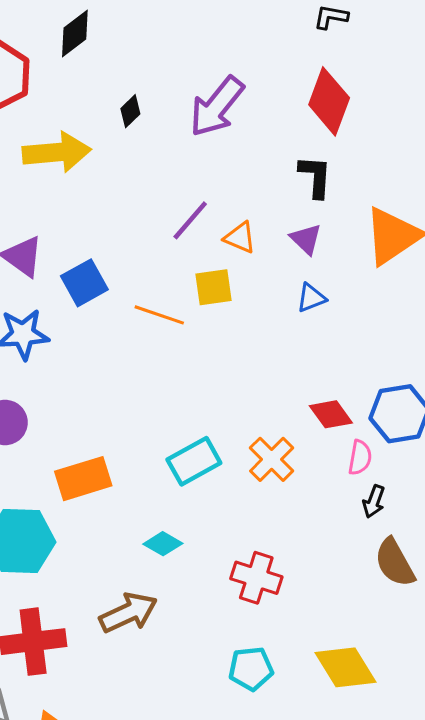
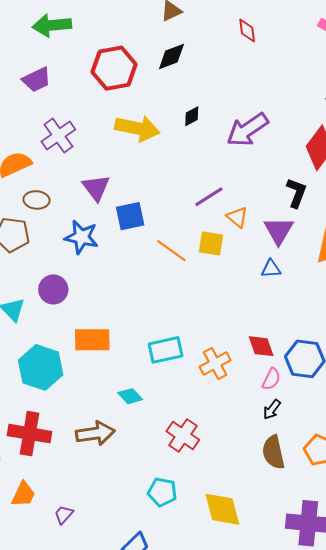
purple triangle: (306, 239) -> (279, 231), size x1.4

